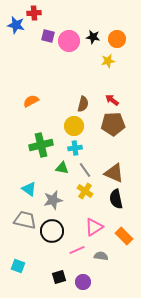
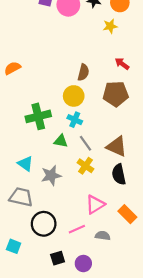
red arrow: (112, 100) -> (122, 64), moved
orange semicircle: (31, 101) -> (12, 68), moved
cyan cross: (75, 148) -> (75, 120), turned 32
black circle: (52, 231) -> (44, 224), moved

